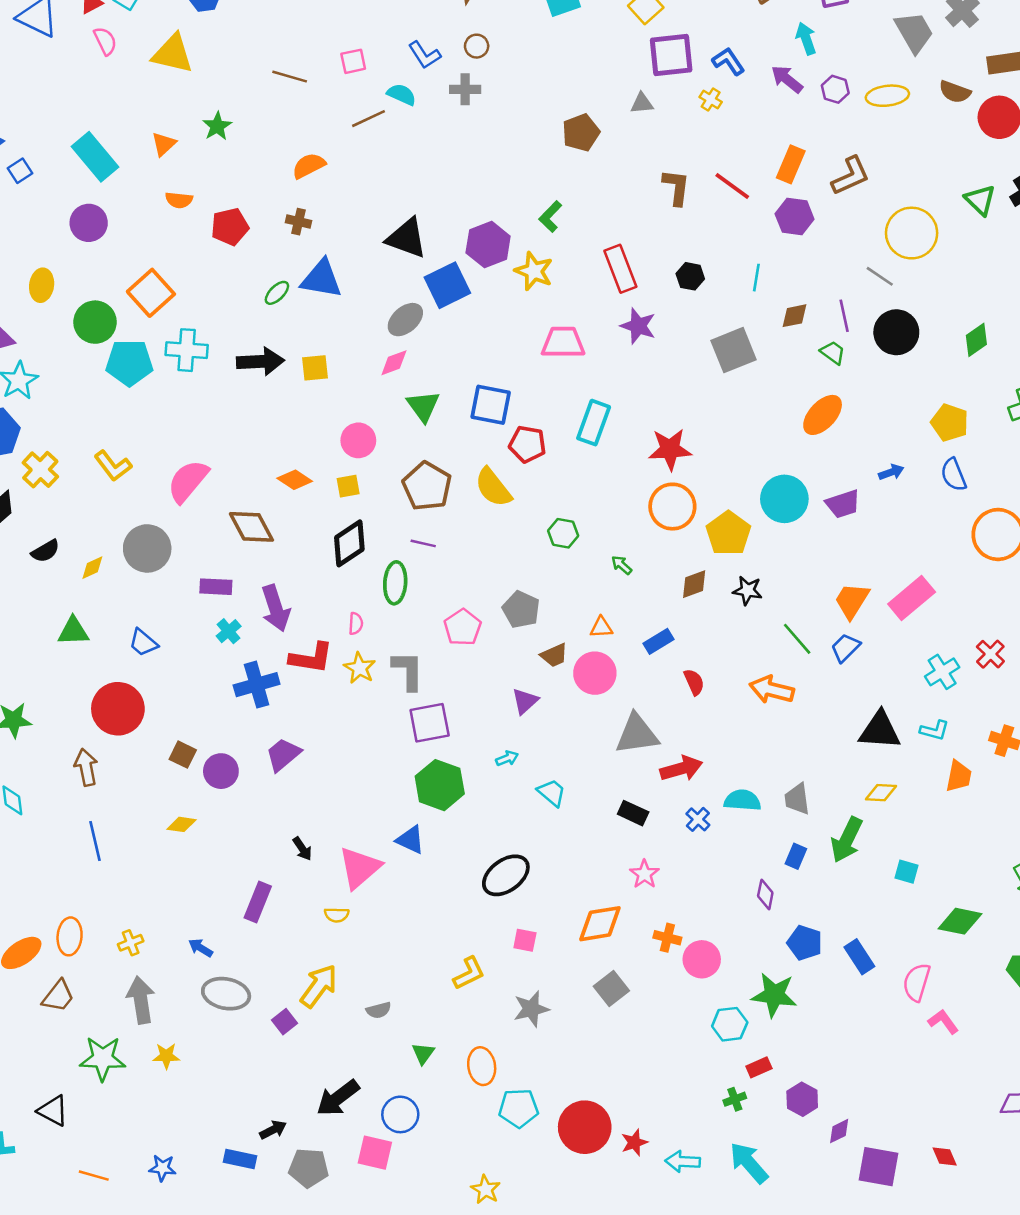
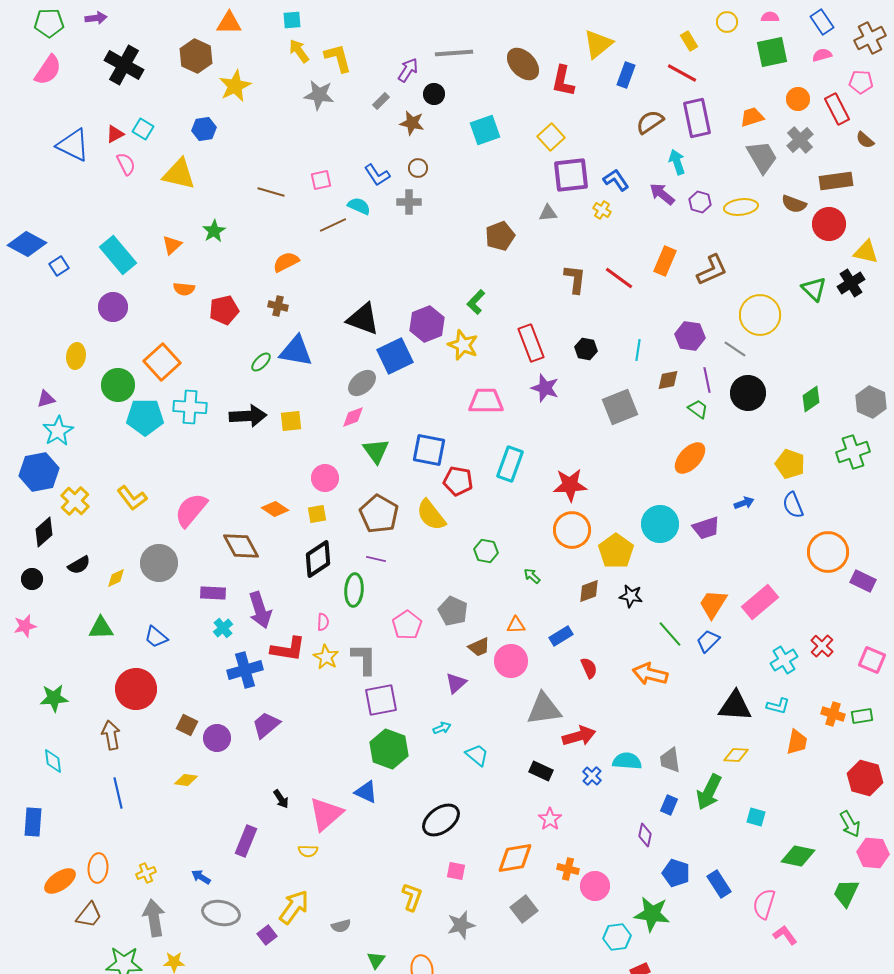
purple hexagon: (795, 217) -> (690, 336), moved
yellow L-shape: (469, 973) -> (412, 897), turned -44

